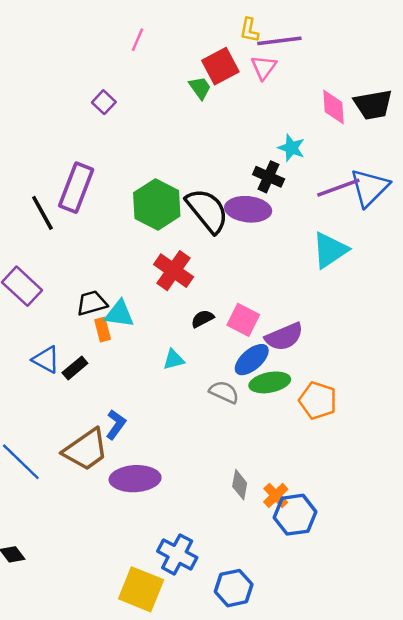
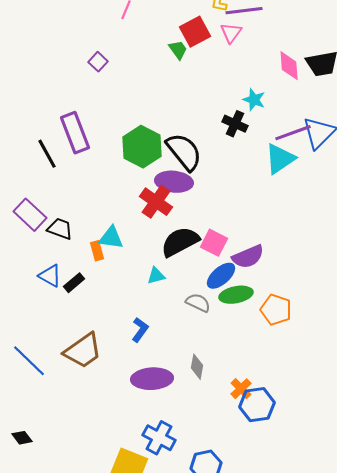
purple rectangle: (76, 188) -> (75, 133), turned -42
purple ellipse: (248, 209) -> (174, 182), moved
cyan triangle: (330, 250) -> (280, 159), moved
black trapezoid: (92, 303) -> (60, 229), moved, turned 36
black semicircle: (202, 319) -> (180, 242), size x2.0
blue L-shape: (116, 425) -> (140, 330), moved
purple ellipse: (135, 479) -> (152, 379), moved
gray diamond: (240, 485) -> (197, 367), moved

